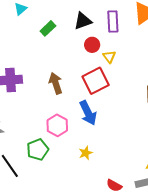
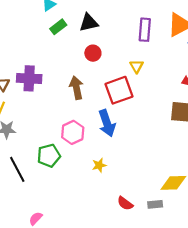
black triangle: (83, 21) -> (89, 23), moved
green rectangle: (48, 28) -> (58, 27), moved
red circle: (92, 45) -> (93, 53), moved

